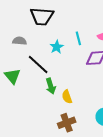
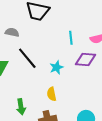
cyan star: (57, 47) -> (57, 67), moved
green arrow: (51, 86) -> (21, 107), moved

